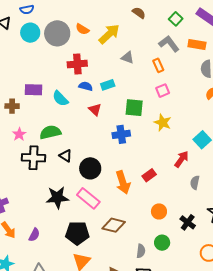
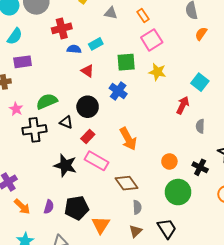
pink square: (163, 91) -> (152, 40), size x1.5
cyan semicircle: (60, 99) -> (15, 36), moved, turned -90
blue cross: (121, 134) -> (118, 91), turned -36
black circle: (90, 168) -> (88, 107), moved
red rectangle: (149, 175) -> (88, 136), moved
black star: (57, 197) -> (65, 165), turned 30
brown diamond: (114, 225) -> (126, 183), turned 50
black pentagon: (77, 233) -> (77, 208), moved
green circle: (162, 243) -> (178, 192), size x1.6
gray semicircle: (141, 251) -> (137, 207), moved

